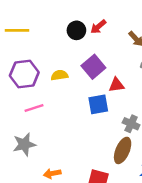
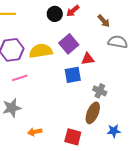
yellow semicircle: (59, 75) -> (41, 51), size x1.6

